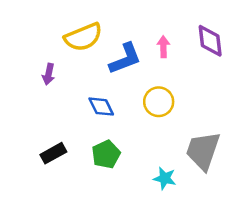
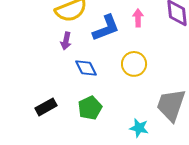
purple arrow: (49, 74) -> (66, 41), moved

